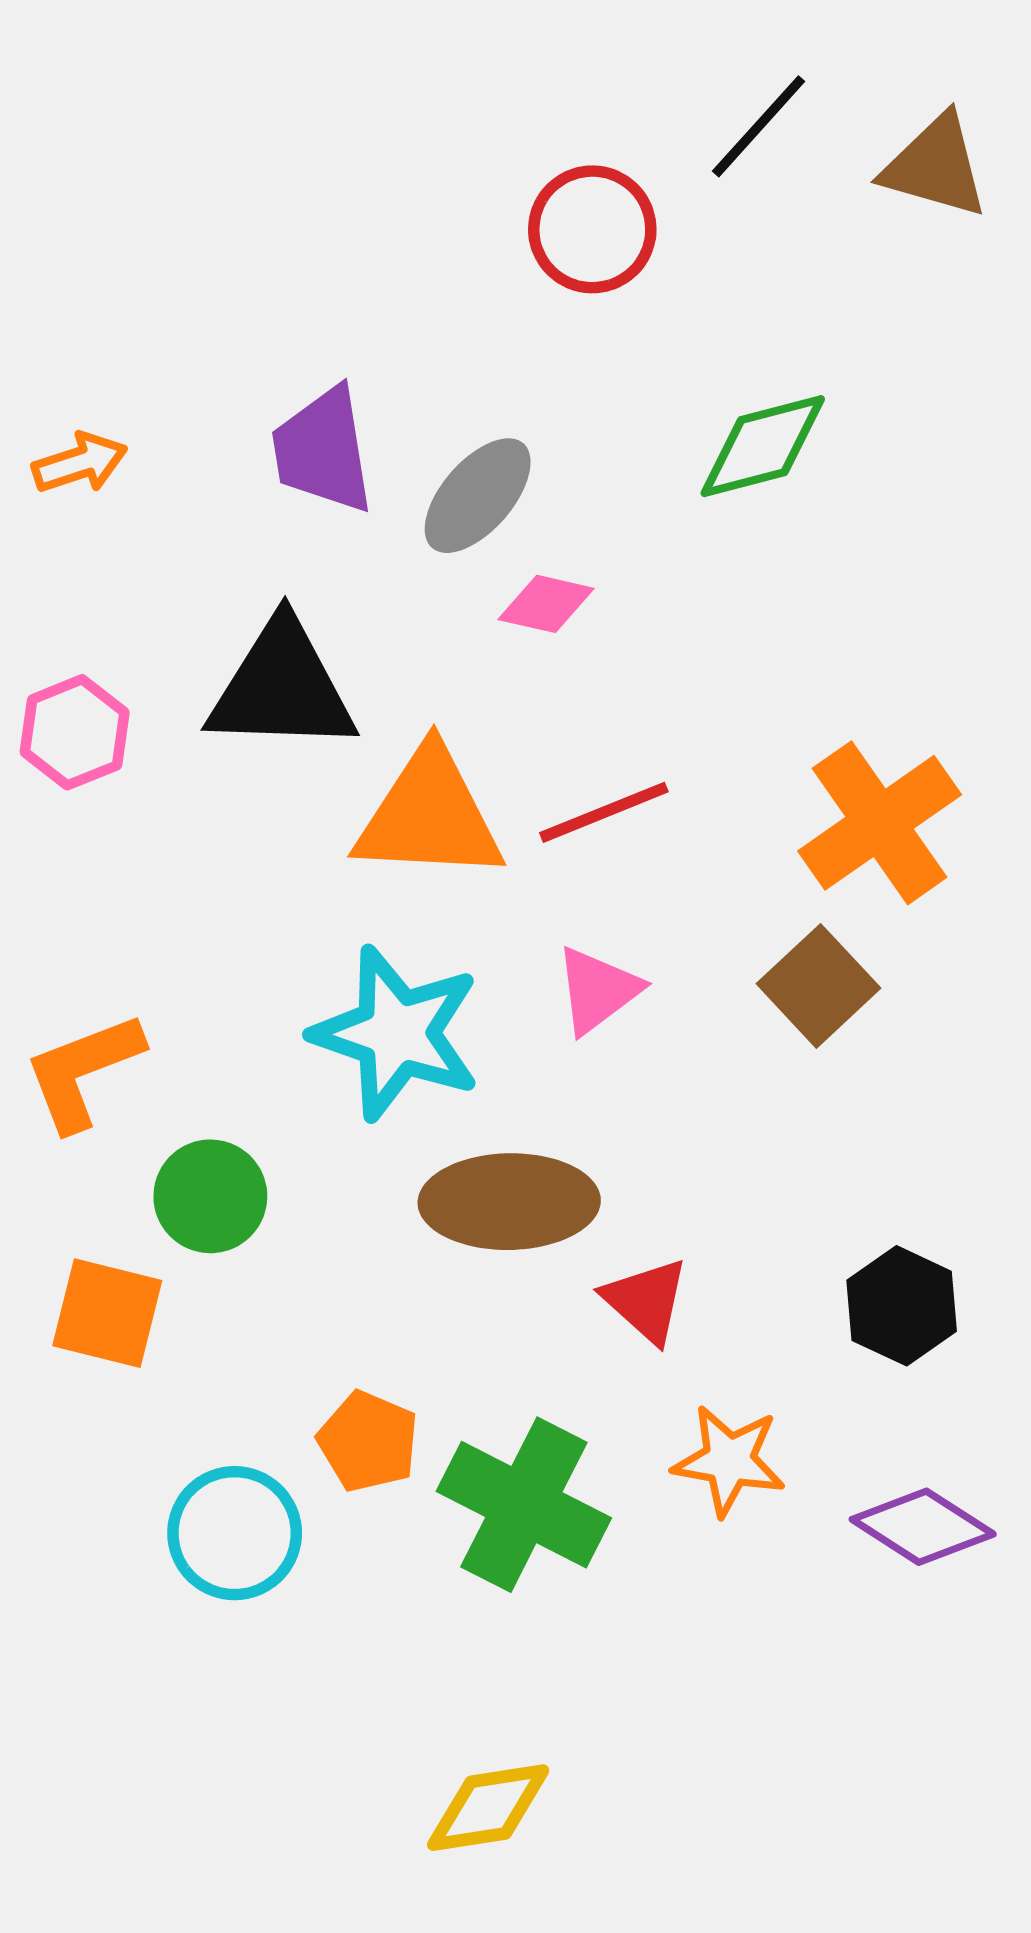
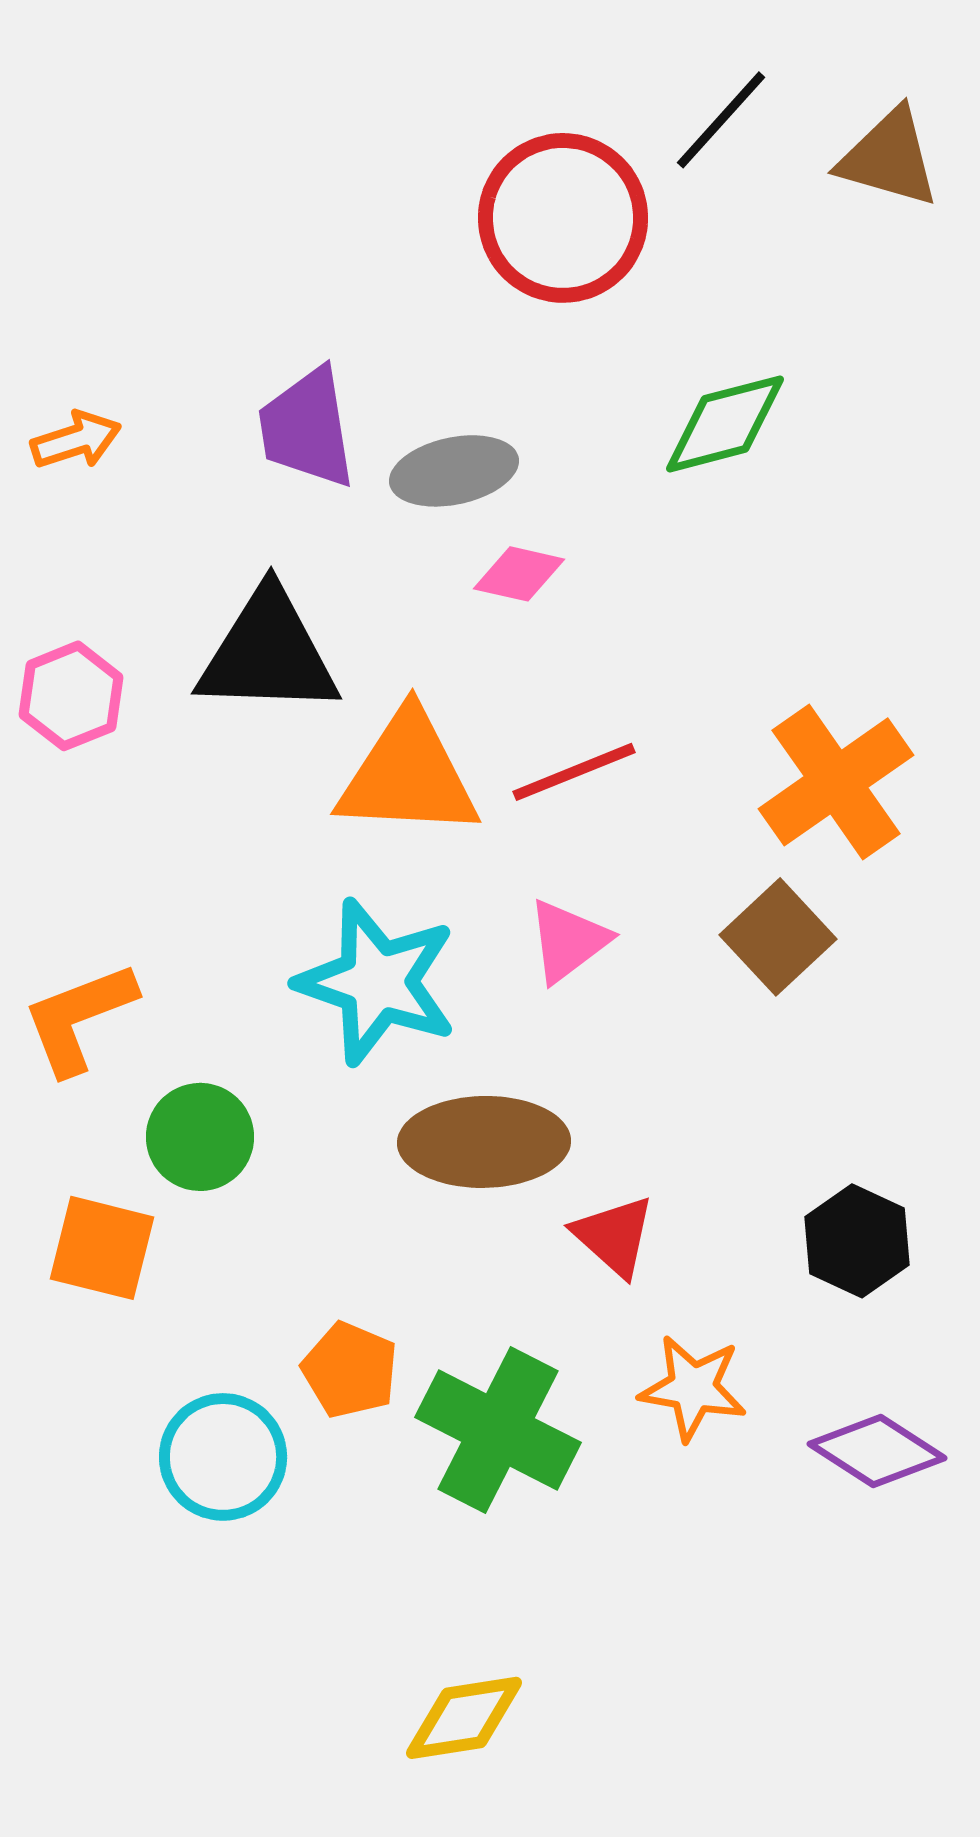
red circle: (592, 229) -> (563, 218), size x1.4
gray ellipse: (478, 496) -> (454, 471), turned 37

